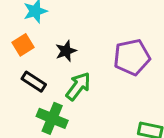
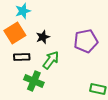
orange square: (23, 45) -> (15, 33), size x1.5
black rectangle: (34, 82) -> (22, 57), turned -35

